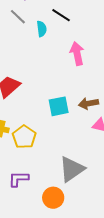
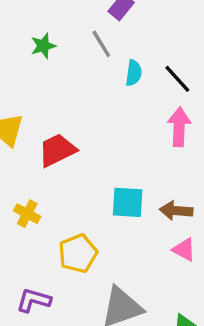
black line: (61, 15) -> (177, 79), moved
yellow pentagon: (24, 137) -> (78, 253), moved

